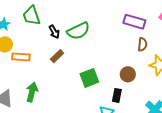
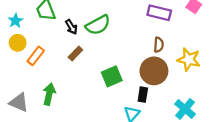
brown semicircle: (142, 44) -> (159, 45), moved
orange rectangle: (21, 57) -> (36, 56), turned -54
brown circle: (128, 74) -> (154, 71), size x1.6

